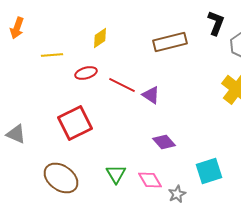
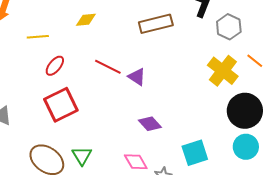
yellow diamond: (100, 38) -> (86, 20), turned 30
red ellipse: (86, 73) -> (55, 66), moved, turned -35
green triangle: (116, 174) -> (82, 156), moved

